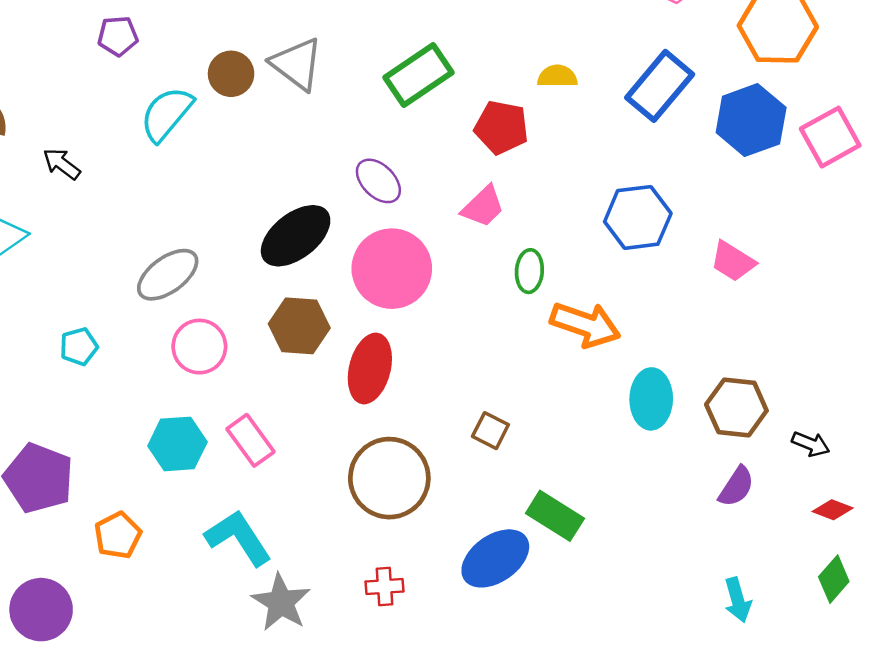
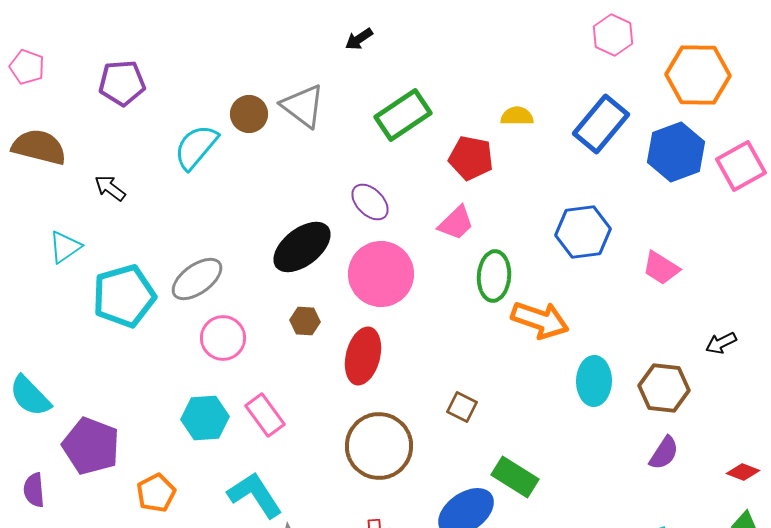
purple pentagon: (118, 36) -> (122, 83), moved, size x1.4
green ellipse: (529, 271) -> (494, 276), size x1.4
brown hexagon: (299, 326) -> (305, 321), size x0.6
cyan pentagon: (79, 347) -> (124, 296), moved, size x2.0
black arrow: (811, 444) -> (721, 343), moved, turned 132

